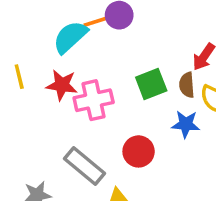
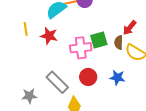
pink cross: (94, 100) -> (81, 48), moved
blue star: (186, 124) -> (117, 78), moved

